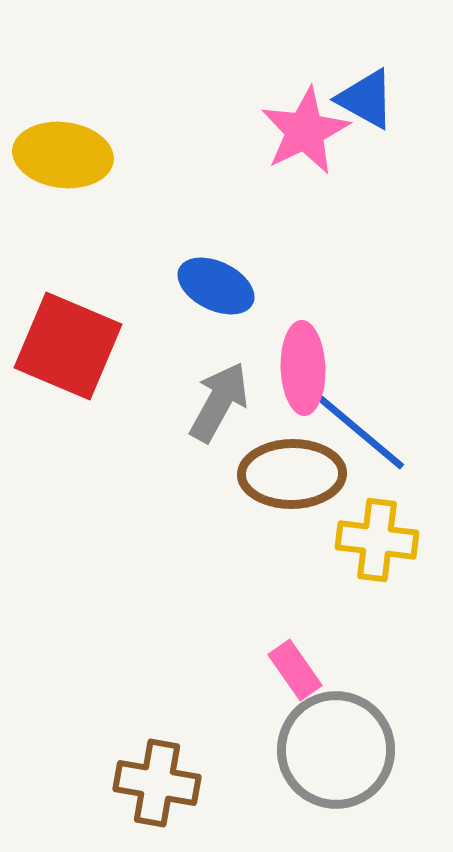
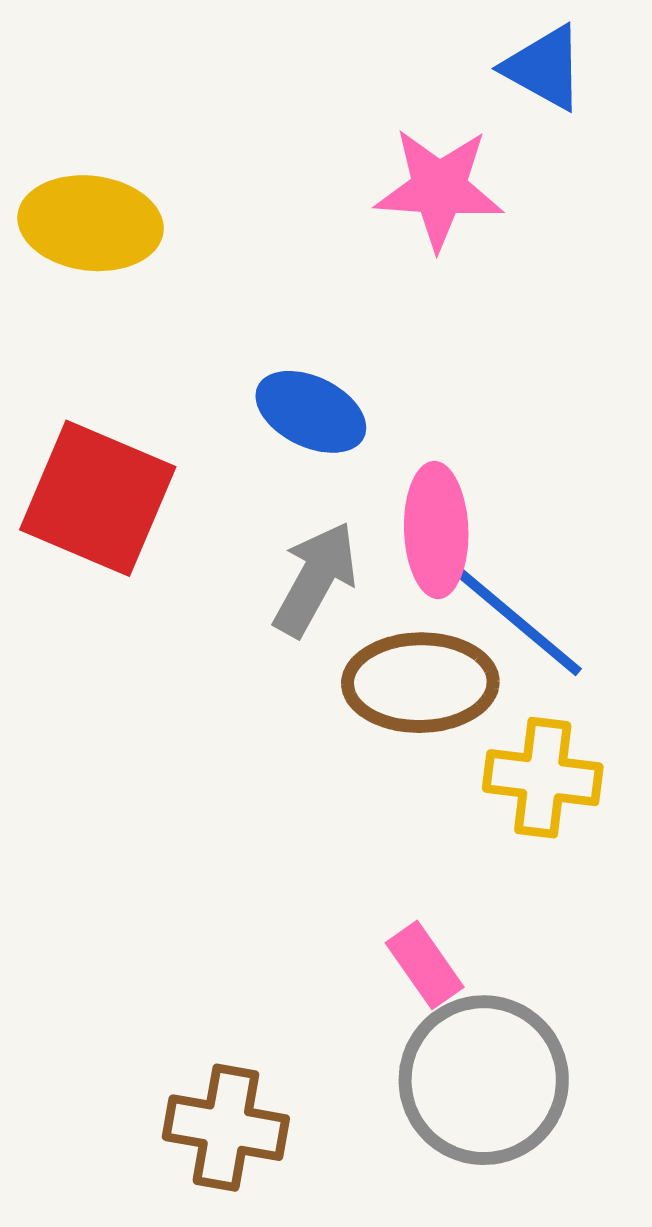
blue triangle: (366, 99) -> (544, 68), moved
pink star: (305, 131) -> (439, 189), turned 30

